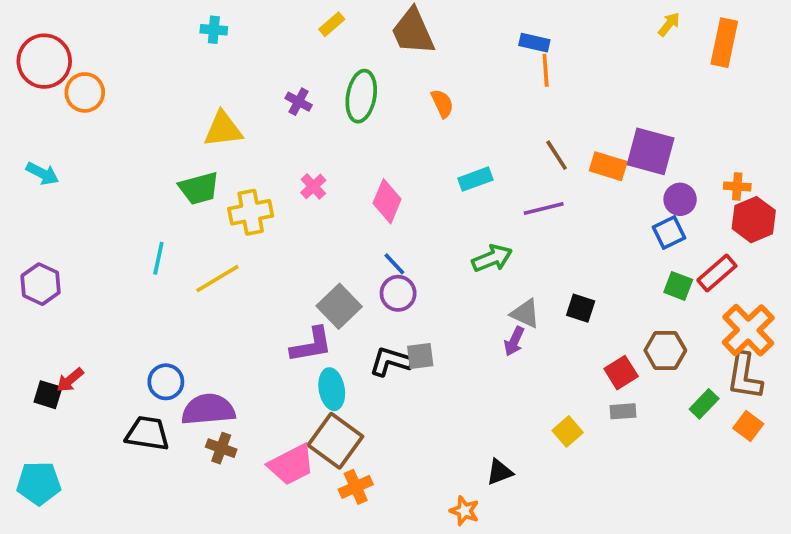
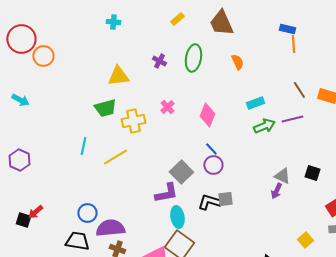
green arrow: (492, 258) -> (264, 126), moved

